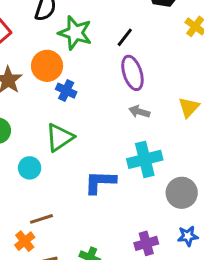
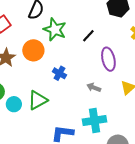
purple ellipse: (132, 73) -> (108, 59), moved
blue cross: (66, 91) -> (59, 73), moved
cyan circle: (30, 168) -> (14, 104), moved

